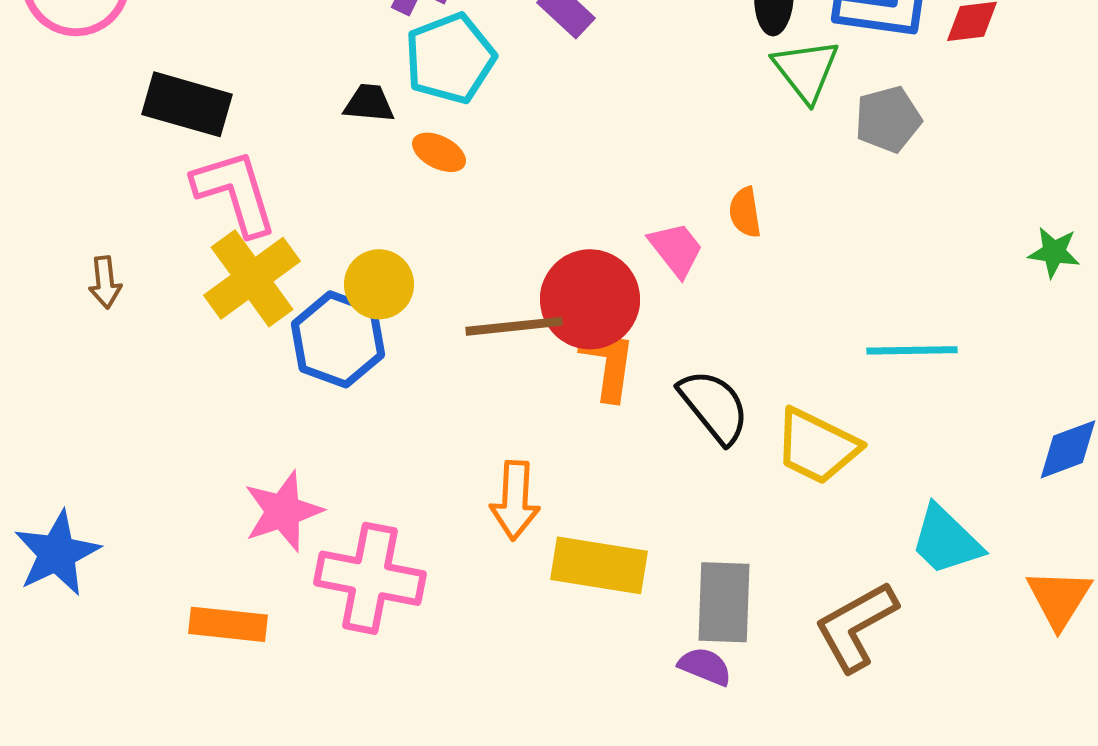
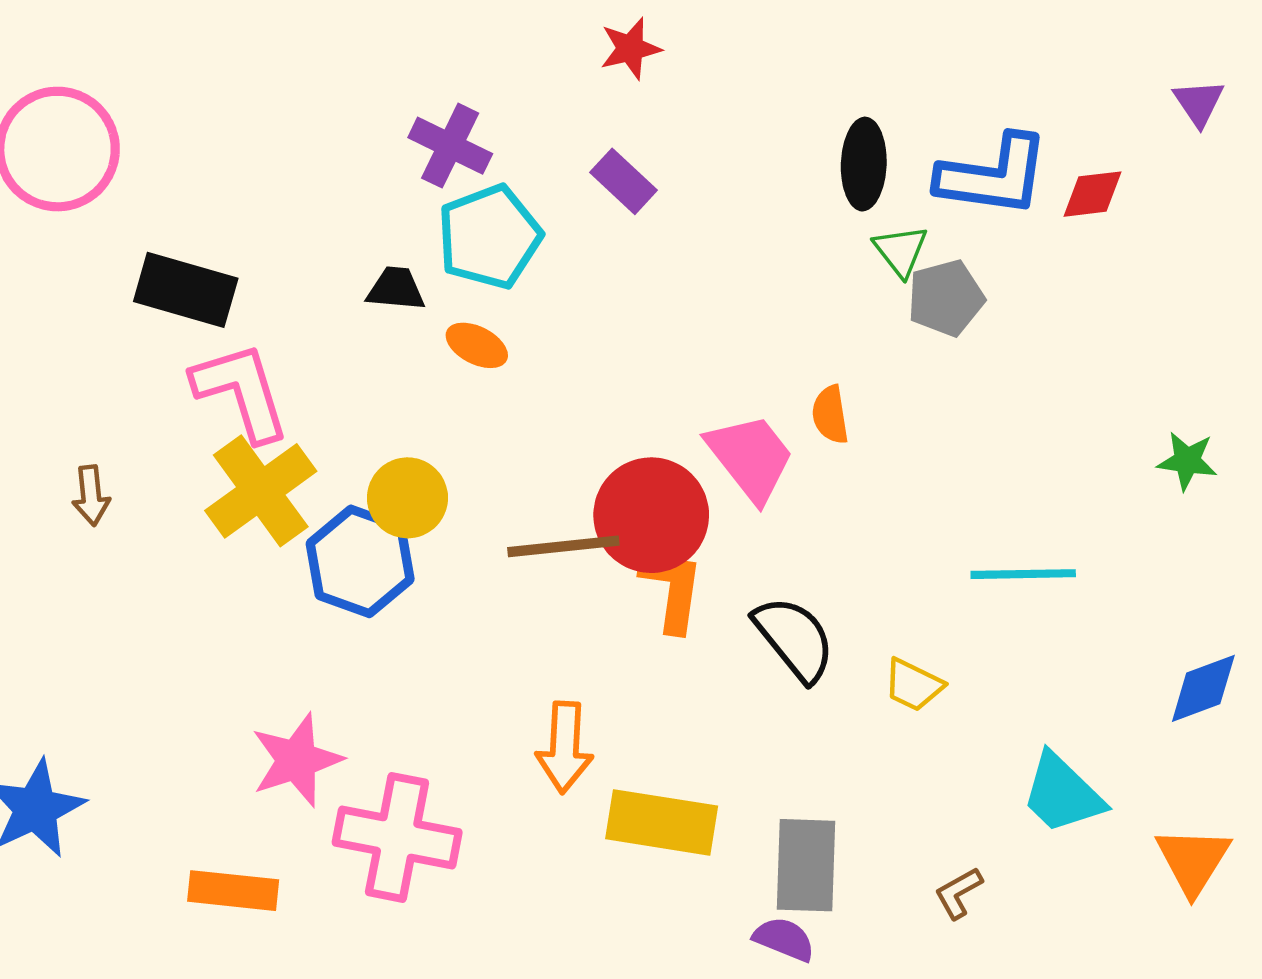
green triangle: (806, 70) -> (901, 251), size x0.7
gray pentagon: (888, 119) -> (946, 298), moved
pink trapezoid: (676, 249) -> (751, 457), size x1.4
yellow trapezoid: (817, 446) -> (913, 685), size x0.6
brown L-shape: (856, 626) -> (958, 893), size x0.5

